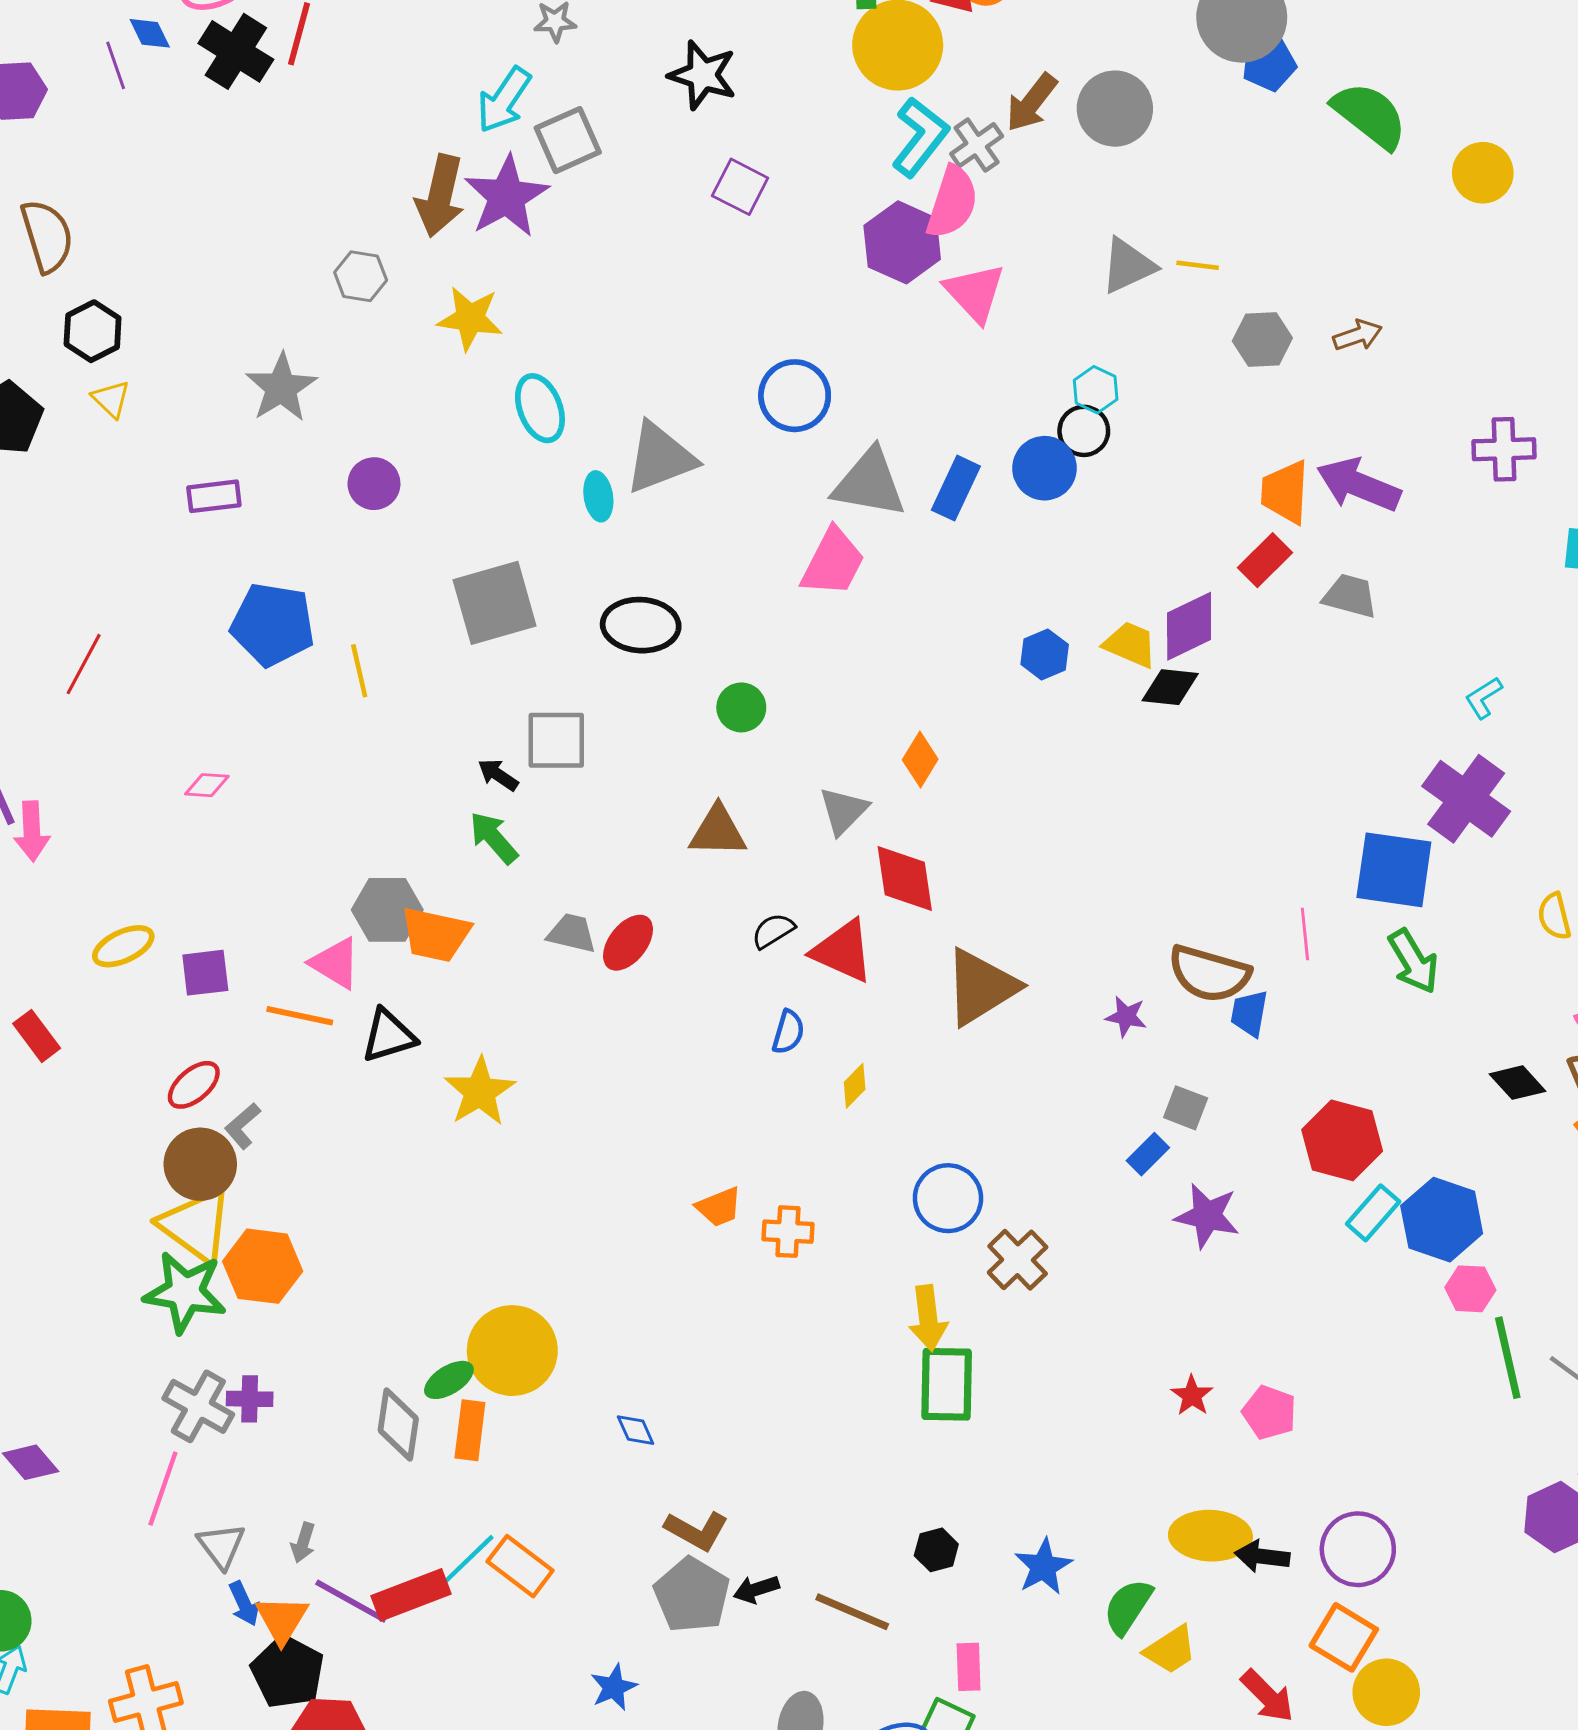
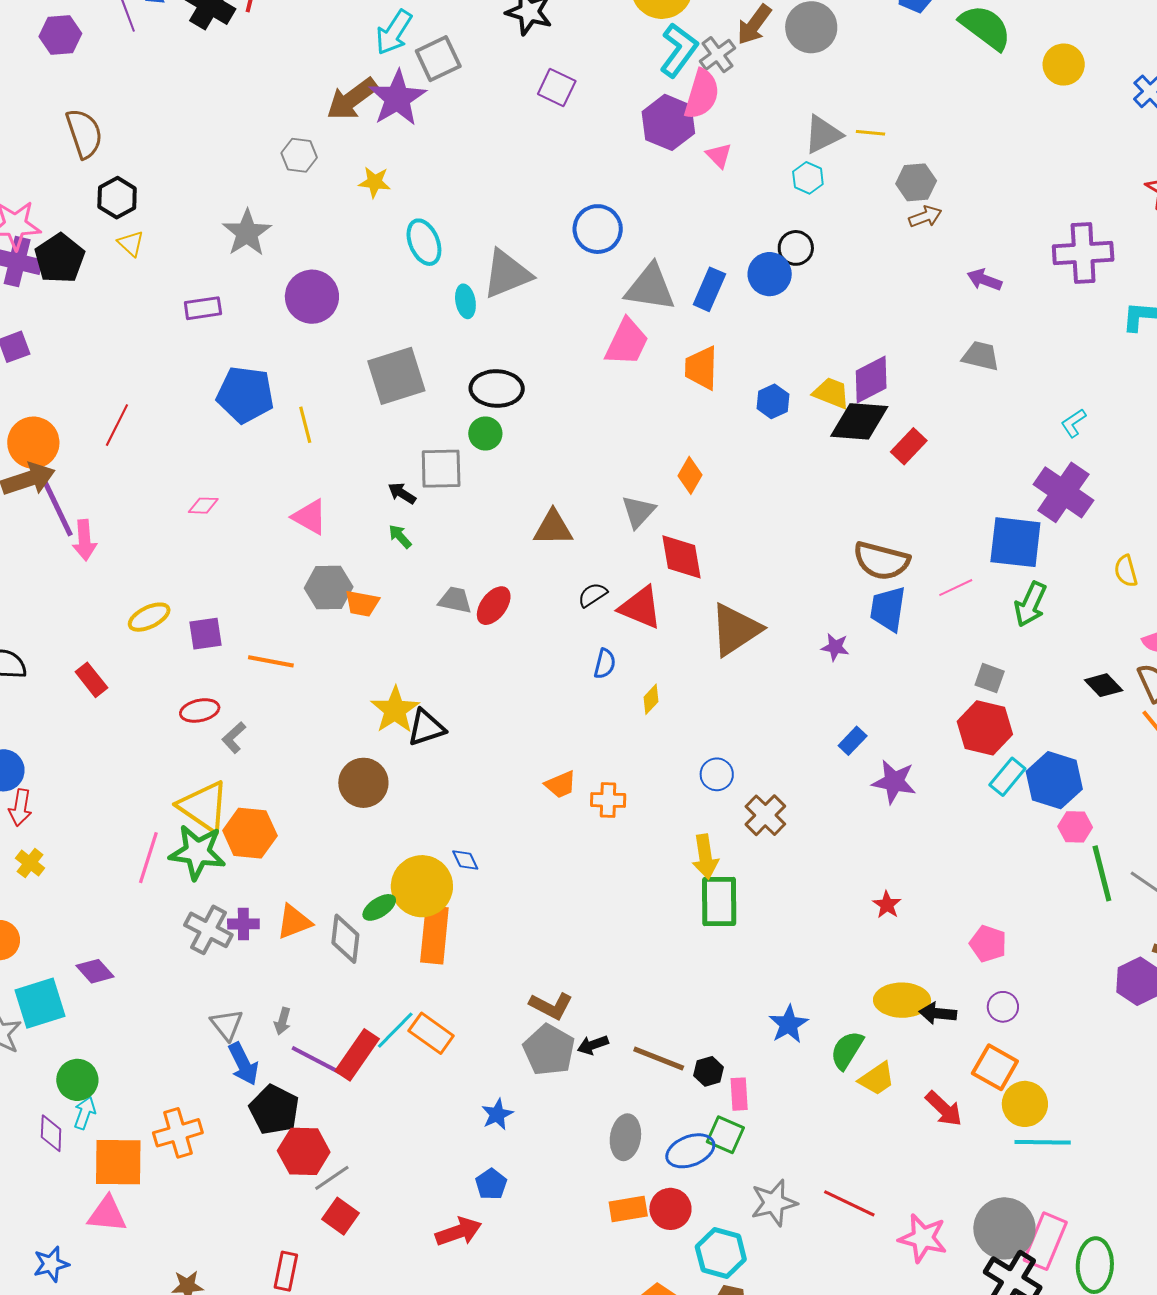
brown arrow: (440, 196) -> (352, 99), turned 42
pink triangle: (975, 293) -> (719, 155), size x0.6
yellow star: (470, 318) -> (375, 182), size x0.7
brown arrow: (1358, 335) -> (925, 217), moved
cyan hexagon: (1096, 390) -> (808, 178), moved
purple cross: (1504, 449) -> (1083, 253), size x1.4
purple circle: (374, 484) -> (312, 297), size x1.5
purple arrow: (1359, 485) -> (984, 280), size x0.6
orange trapezoid: (1285, 492) -> (701, 368), moved
red rectangle: (1265, 560) -> (909, 446), moved
black diamond: (1170, 687) -> (859, 421), size x1.5
green circle: (741, 707) -> (485, 433), moved
green arrow: (494, 838) -> (400, 536), size x0.7
orange trapezoid: (435, 934) -> (362, 603), size x0.7
pink line: (1305, 934) -> (956, 588), turned 72
green arrow: (1413, 961) -> (1030, 604), turned 57
pink triangle: (335, 963) -> (310, 517), moved
brown semicircle: (1209, 974) -> (881, 561), moved
blue trapezoid: (1249, 1013) -> (888, 609), moved, size x1.4
black triangle: (389, 1036) -> (426, 728), moved
red ellipse: (194, 1085) -> (200, 710), turned 30
gray square: (1186, 1108) -> (990, 678), moved
brown circle: (200, 1164) -> (363, 783), moved
blue circle: (948, 1198) -> (717, 774), size x0.7
pink pentagon: (1269, 1412) -> (988, 944), moved
orange rectangle: (470, 1430) -> (434, 935), moved, size x1.4
blue diamond: (636, 1430) -> (465, 860), moved
pink line: (163, 1489) -> (148, 858), moved
purple circle: (1358, 1549) -> (1003, 1007), size x0.6
black hexagon: (936, 1550) -> (709, 1071), moved
red rectangle: (411, 1595) -> (357, 1055), turned -33
blue arrow: (244, 1604) -> (243, 1064), size x1.4
orange triangle: (282, 1619) -> (294, 922), moved, turned 39

